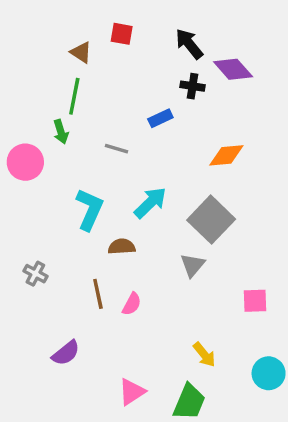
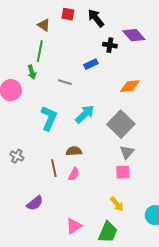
black arrow: (189, 44) -> (96, 18), moved
brown semicircle: (122, 247) -> (74, 151), moved
gray triangle: (193, 265) -> (127, 152), moved
pink square: (255, 301) -> (123, 172), moved

